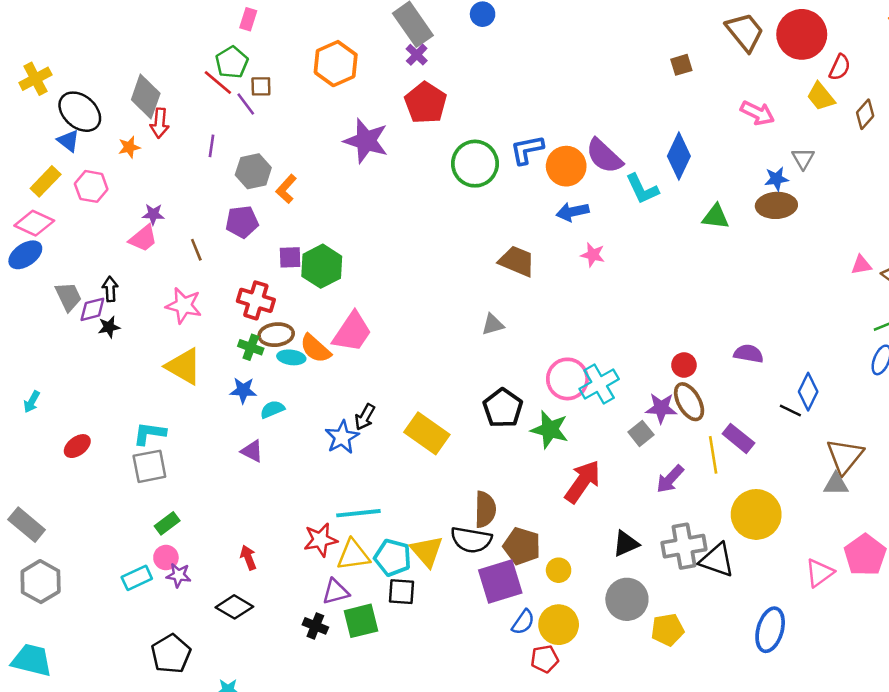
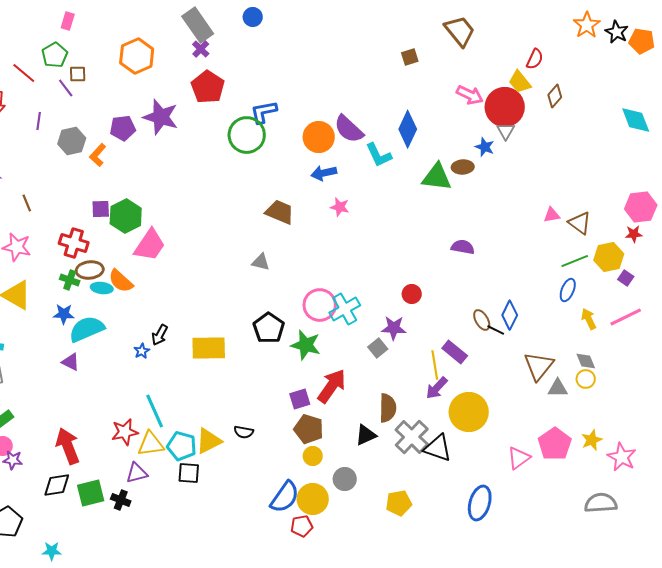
red circle: (802, 34) -> (505, 107), moved
red line: (218, 83) -> (24, 73), moved
blue L-shape: (527, 150) -> (264, 112), moved
blue star: (776, 179) -> (485, 147), turned 30
brown ellipse: (776, 205) -> (463, 167), moved, size x0.7
green triangle: (716, 217) -> (437, 177), size x1.4
purple pentagon: (242, 222) -> (123, 128), moved
gray triangle: (493, 324) -> (261, 262), turned 30
pink trapezoid: (352, 332) -> (150, 245), moved
purple semicircle: (749, 354) -> (463, 247), moved
brown ellipse: (689, 402) -> (482, 320), moved, size x0.7
cyan semicircle: (272, 409) -> (87, 329), size x1.8
yellow rectangle: (427, 433) -> (209, 348), turned -36
blue star: (342, 437) -> (142, 351), size x0.6
purple arrow: (670, 479) -> (437, 388), moved
gray triangle: (836, 484) -> (558, 388), moved
brown semicircle: (485, 509) -> (388, 408), moved
cyan line: (358, 513) -> (155, 411), turned 72
black semicircle: (471, 540) -> (244, 432), size x0.6
brown pentagon: (522, 546) -> (309, 429), moved
gray cross: (684, 546) -> (412, 437), turned -36
yellow triangle: (427, 551) -> (209, 441), turned 44
red arrow: (248, 558) -> (68, 446), size x1.8
purple square: (500, 582) -> (300, 399), moved, size x0.6
gray circle: (627, 599) -> (345, 479), moved, size x0.7
black diamond: (234, 607) -> (57, 485), turned -40
green square: (361, 621) -> (91, 493), moved
blue semicircle: (523, 622) -> (285, 497), size x1.6

